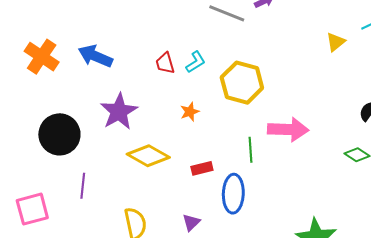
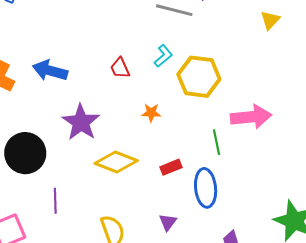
yellow triangle: (336, 42) -> (270, 20), moved
cyan L-shape: (196, 62) -> (163, 56), moved
orange star: (190, 112) -> (151, 113), turned 30

